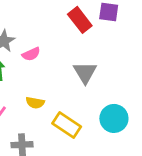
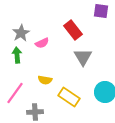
red rectangle: (80, 20) -> (73, 30), moved

